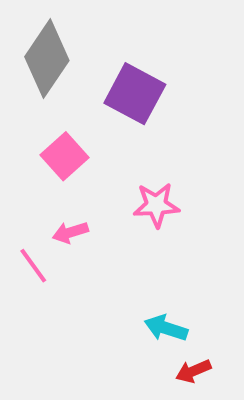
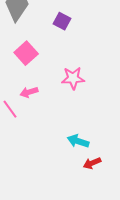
purple square: (135, 94) -> (62, 21), size x0.6

